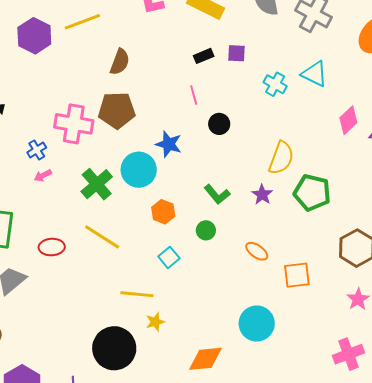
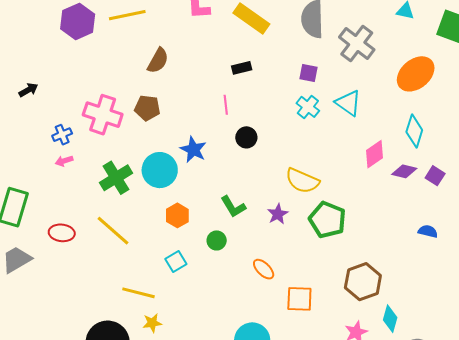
purple square: (236, 53) -> (308, 73), moved
brown pentagon: (117, 110) -> (147, 108), size x0.7
yellow semicircle: (281, 158) -> (302, 181), turned 84

